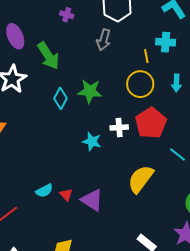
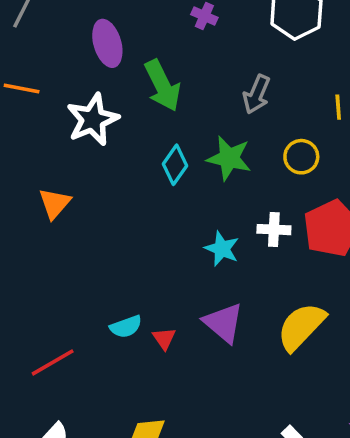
gray arrow: (104, 40) -> (257, 94), moved
yellow circle: (140, 84) -> (301, 157), moved, size x0.7
purple triangle: (92, 200) -> (223, 323), moved

